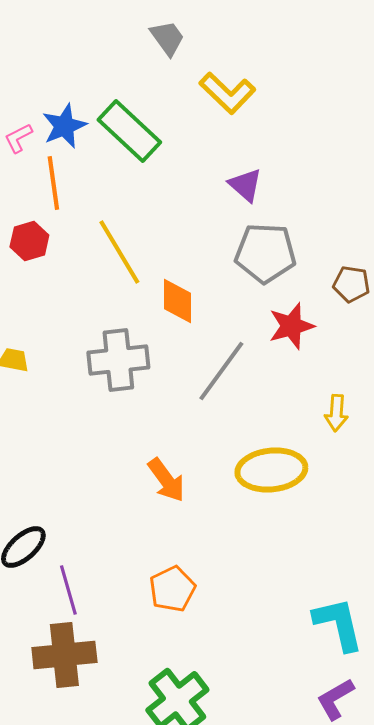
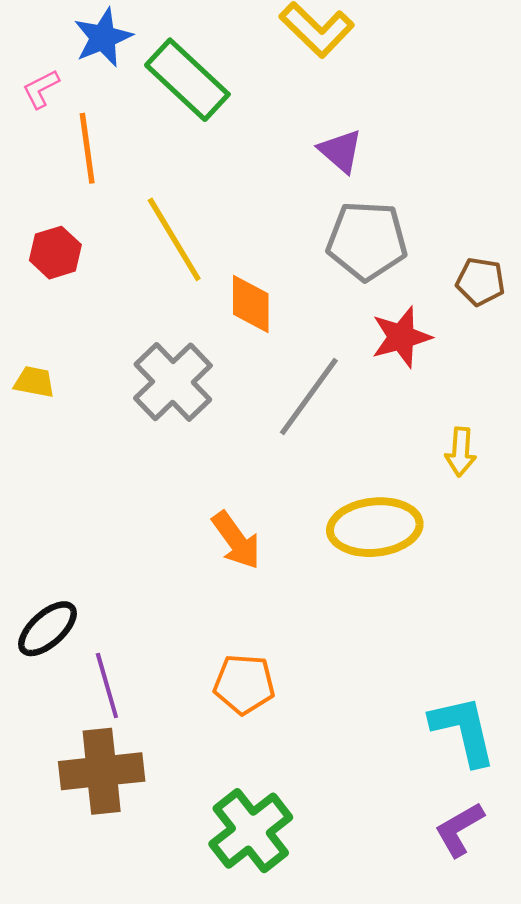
blue star: (64, 126) -> (103, 37), moved
red hexagon: (29, 241) -> (55, 253), moved
gray cross: (118, 360) -> (173, 382), turned -38
orange pentagon: (172, 589) -> (244, 684), turned 30

